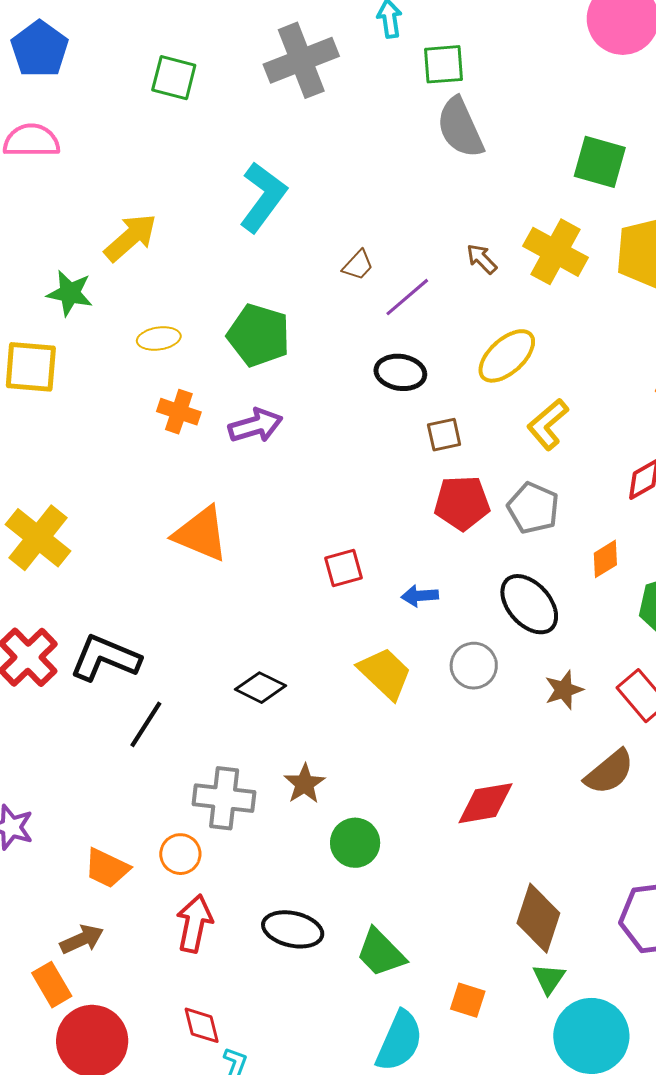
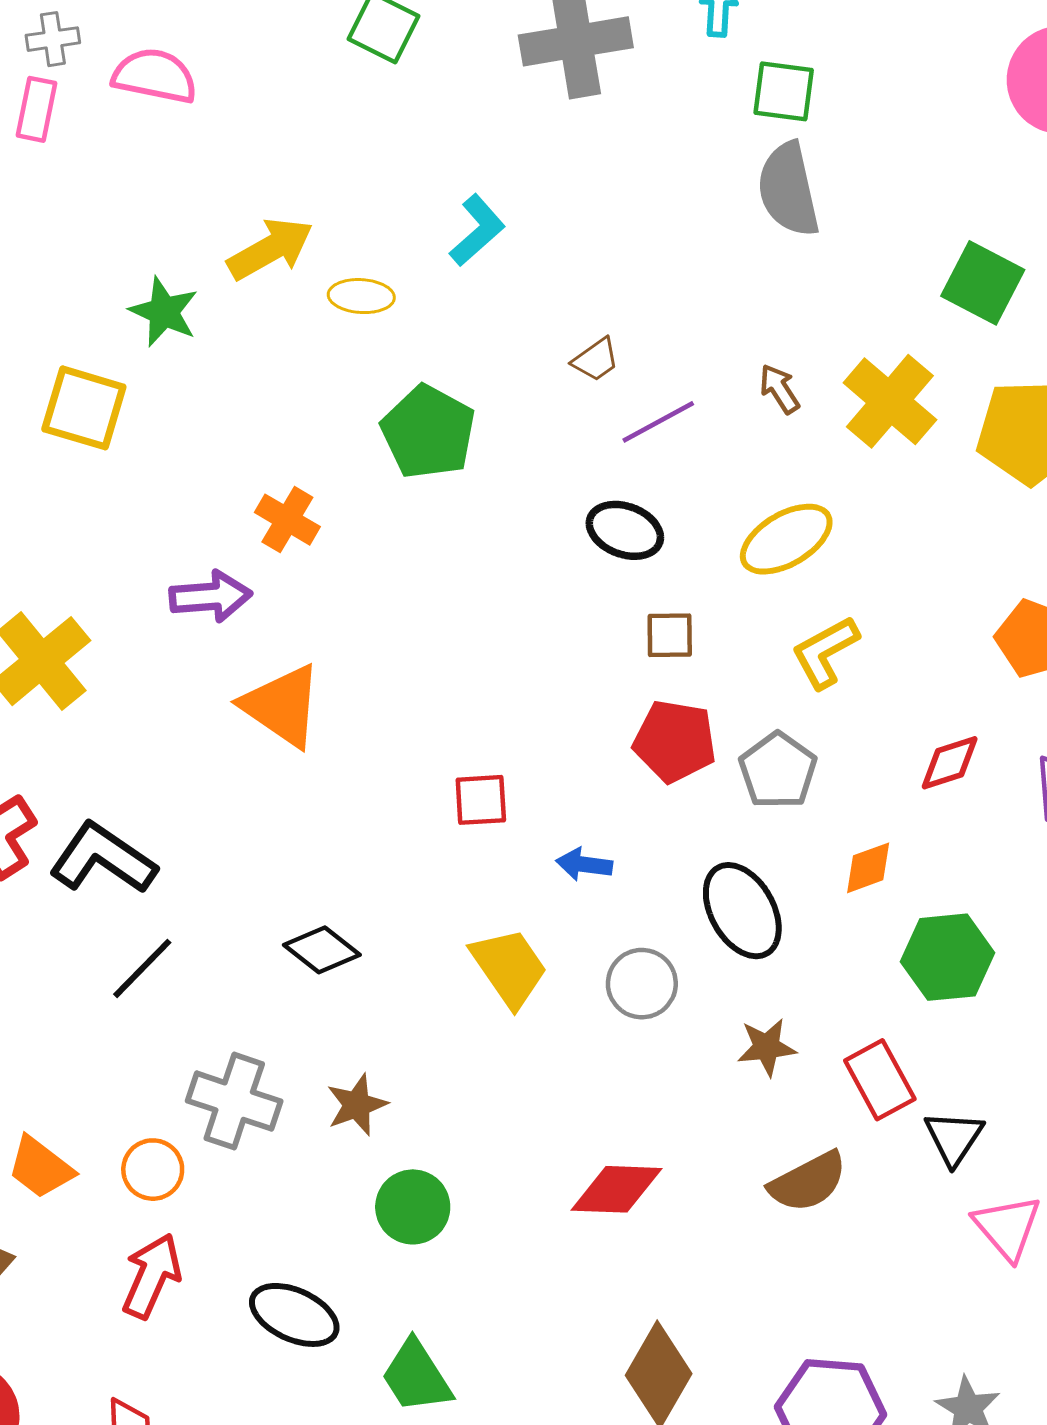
cyan L-shape: (263, 197) -> (477, 230), size x0.7
yellow ellipse: (159, 338) -> (361, 296), moved
purple arrow: (255, 426) -> (211, 596), moved

